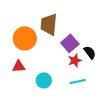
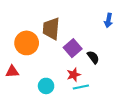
red star: (75, 60) -> (74, 75), moved
red triangle: (19, 66) -> (12, 72), moved

